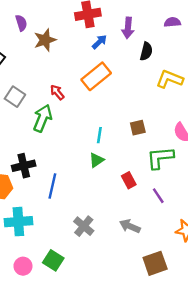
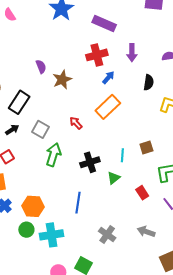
purple arrow: (128, 28) -> (132, 53), moved
green arrow: (43, 118) -> (53, 155), moved
cyan line: (99, 135) -> (122, 155), moved
black cross: (24, 166) -> (90, 162), moved

